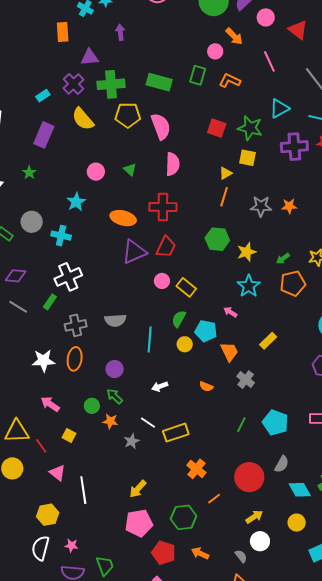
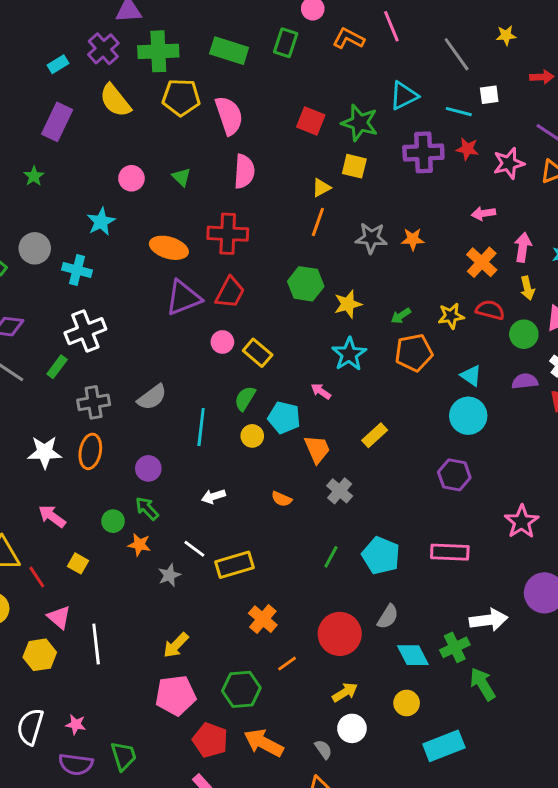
orange L-shape: (230, 81) -> (349, 39), moved
gray semicircle: (115, 320) -> (152, 397), turned -35
yellow hexagon: (48, 515) -> (40, 655), moved
orange arrow: (200, 553) -> (264, 743), size x1.5

